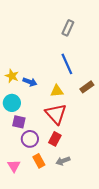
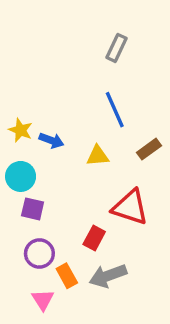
red triangle: (56, 114) -> (130, 207), moved, turned -30
purple circle: (30, 139) -> (39, 254), moved
gray arrow: (63, 161) -> (108, 276), size x1.5
pink triangle: (14, 166) -> (43, 300), moved

